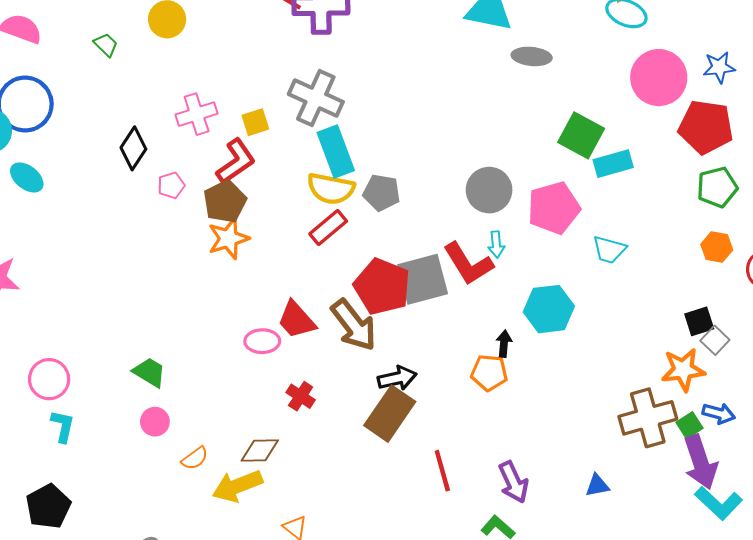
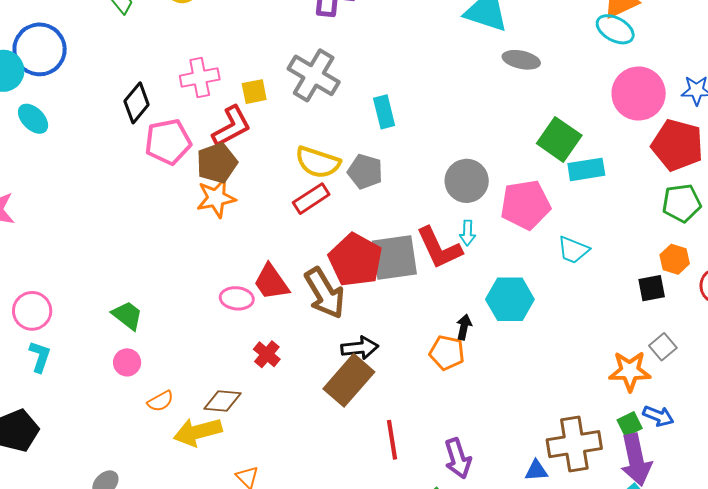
cyan rectangle: (336, 152) -> (384, 112), moved, size x0.7
pink pentagon: (171, 185) -> (168, 142), size x1.8
black square: (699, 321) -> (652, 288), moved
brown cross: (648, 418) -> (574, 444), moved

